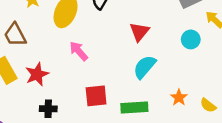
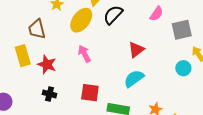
cyan circle: (191, 39) -> (183, 68), moved
red star: (37, 74) -> (47, 64), turned 30

